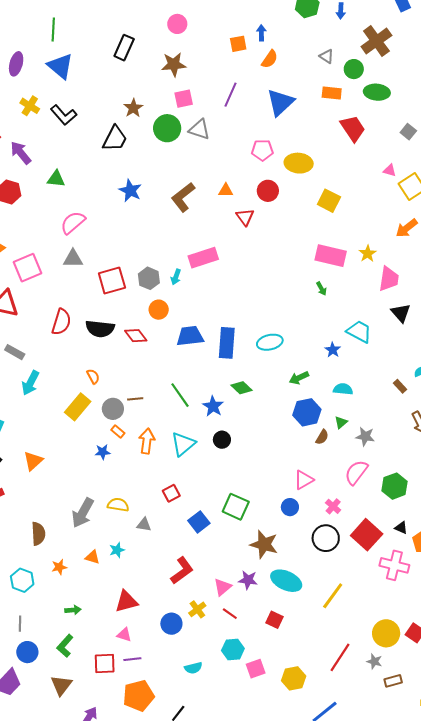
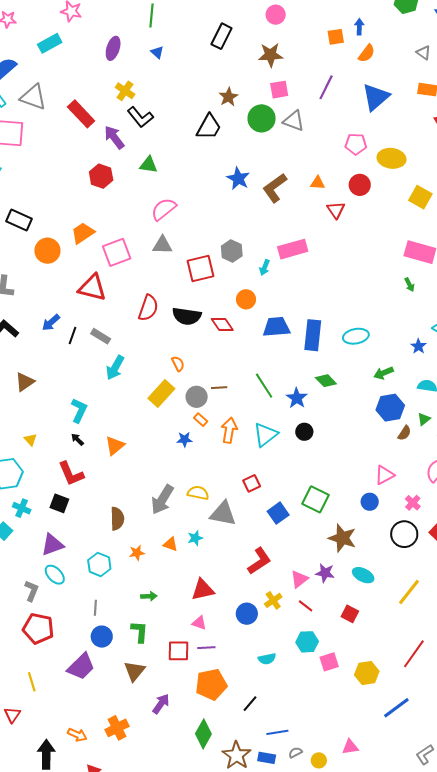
blue triangle: (60, 66) -> (157, 52), size x0.5
black L-shape: (64, 115) -> (140, 117), moved
blue star: (130, 191) -> (238, 179), moved
gray hexagon: (149, 278) -> (232, 251), moved
gray triangle: (144, 525) -> (223, 514), size x1.8
cyan ellipse: (286, 581) -> (363, 575), size x0.7
green L-shape: (65, 646) -> (140, 632), turned 140

